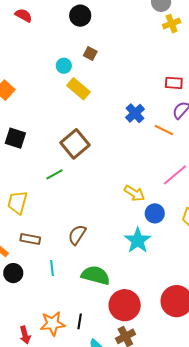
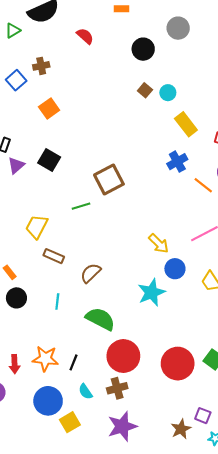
cyan circle: (64, 66) -> (168, 93), moved
yellow rectangle: (79, 89) -> (186, 124), moved
brown rectangle: (30, 239) -> (54, 256), moved

